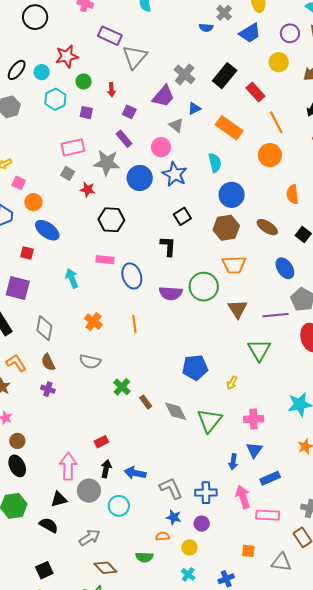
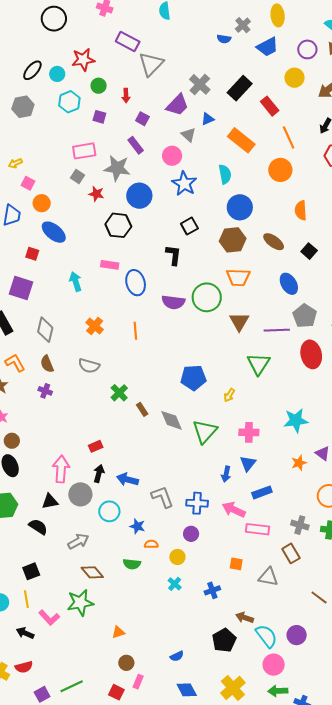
blue circle: (140, 178) -> (139, 196), moved
pink arrow: (243, 497) -> (234, 510), turned -50
blue star: (174, 517) -> (137, 526), moved

